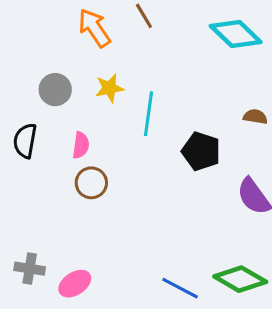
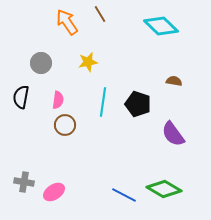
yellow star: (109, 88) -> (88, 62), moved
cyan line: (148, 114) -> (103, 102), moved

